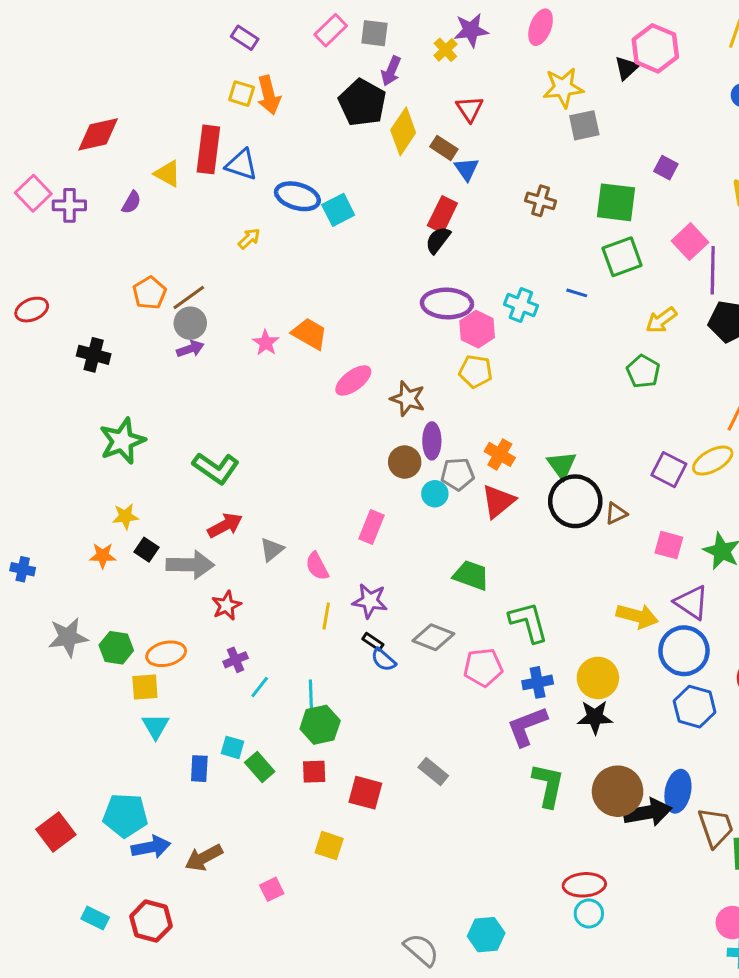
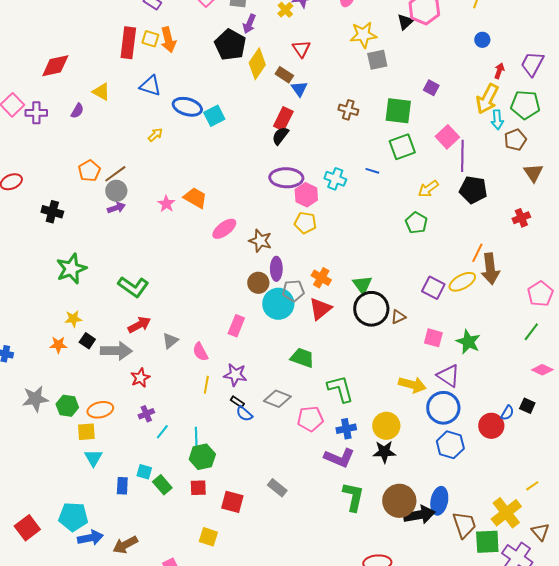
red rectangle: (208, 149) -> (128, 43), moved
cyan circle: (435, 494) -> (278, 304), size x1.8
purple L-shape: (527, 726) -> (339, 458), turned -136

